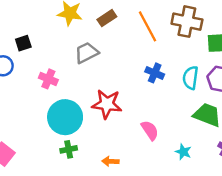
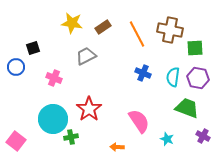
red star: (107, 104) -> (89, 109), moved, turned 30
cyan circle: (65, 117) -> (53, 119), moved
pink semicircle: (150, 130) -> (139, 121), size x1.4
orange arrow: (110, 161) -> (117, 147), moved

